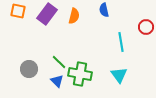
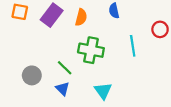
green cross: (80, 74) -> (91, 50), moved
cyan triangle: (119, 75) -> (103, 91), moved

